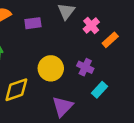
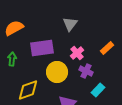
purple rectangle: (33, 23) -> (42, 48), moved, size x1.6
pink cross: (91, 26) -> (77, 53), moved

